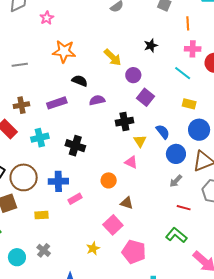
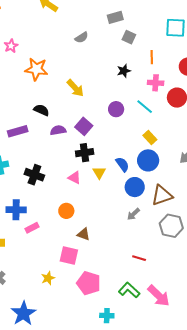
black star: (151, 45) -> (124, 71), moved
orange star: (64, 51) -> (36, 69), moved
purple circle: (133, 75) -> (116, 109), moved
purple square: (146, 97) -> (84, 126), moved
yellow rectangle: (189, 104) -> (150, 138), turned 32
blue circle: (199, 130) -> (148, 160), moved
pink triangle: (131, 162) -> (74, 178), moved
red line: (184, 208) -> (139, 258), moved
pink square: (113, 225) -> (69, 256), turned -36
green L-shape: (176, 235) -> (129, 290), moved

